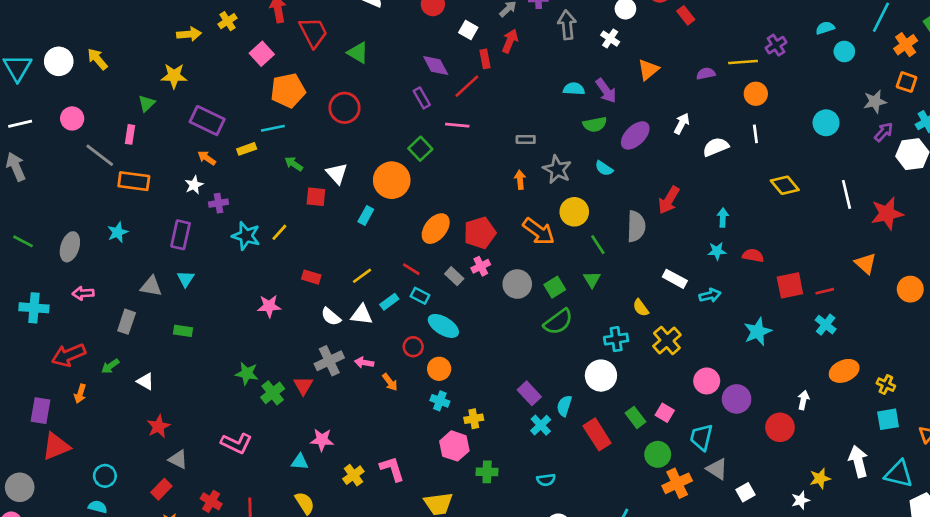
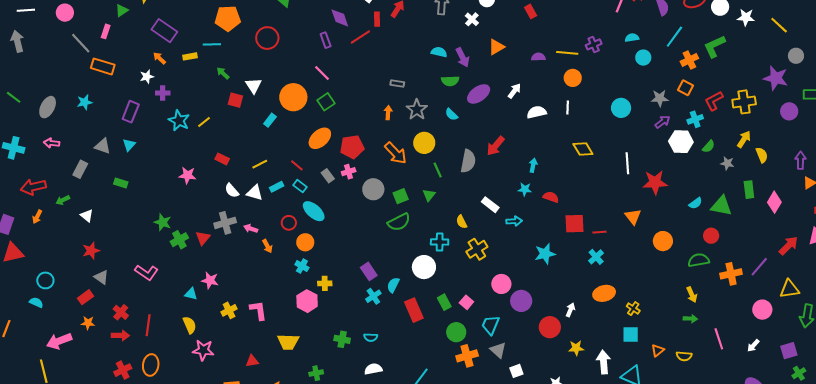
pink line: (457, 125) -> (322, 73), moved, turned 30
green square: (420, 149) -> (326, 102), moved
green cross: (487, 472) -> (342, 339), moved
yellow star: (820, 478) -> (576, 348), moved

